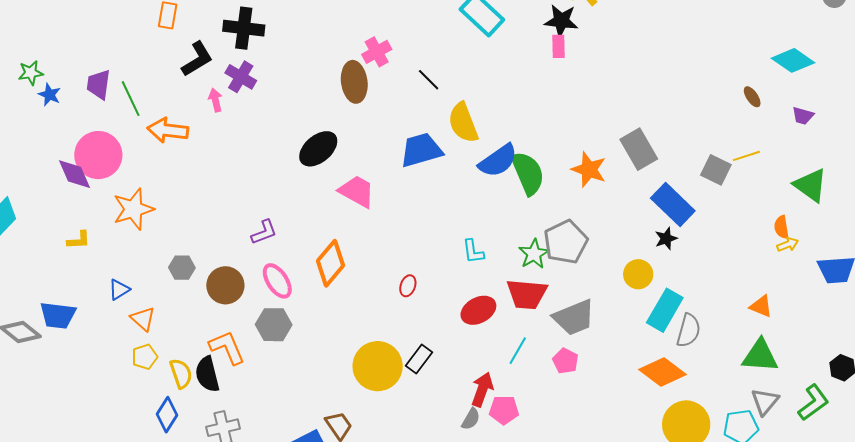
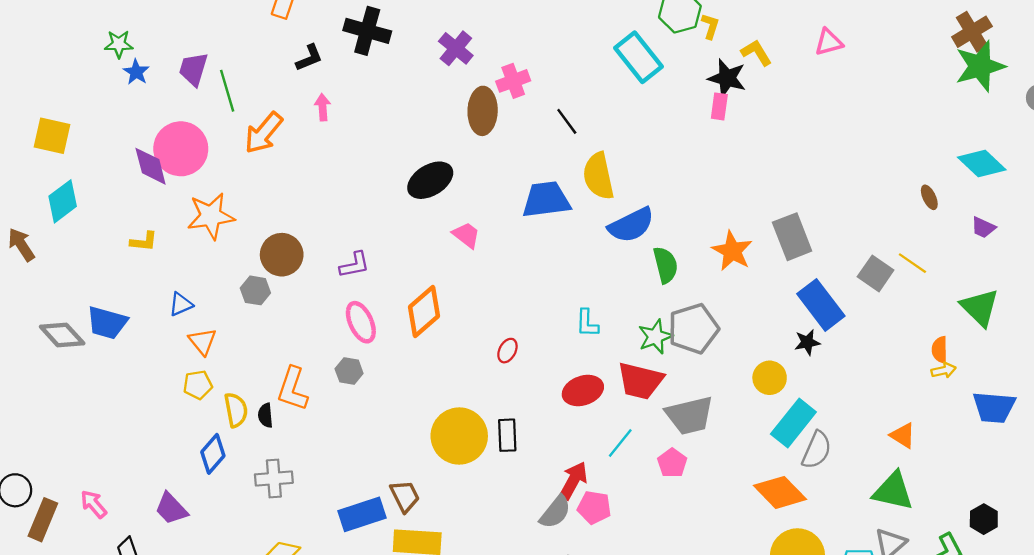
black L-shape: (197, 59) -> (309, 58), size x0.7
purple cross: (241, 77) -> (456, 48), moved
orange arrow: (168, 130) -> (264, 133), turned -66
yellow line: (746, 156) -> (912, 263), turned 44
green semicircle: (528, 173) -> (665, 265), moved, size x0.7
pink trapezoid: (357, 191) -> (466, 235), size x0.7
brown circle: (225, 285) -> (282, 255), moved
gray hexagon: (274, 325) -> (349, 371), size x0.7
orange L-shape: (227, 348) -> (293, 389), turned -147
black rectangle: (419, 359) -> (507, 435), turned -48
black semicircle: (207, 374) -> (265, 415), size x0.6
gray semicircle: (471, 419) -> (555, 512), size x1.4

